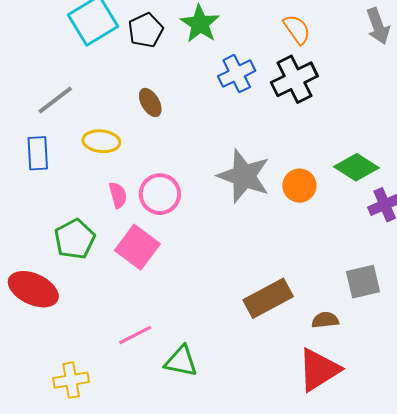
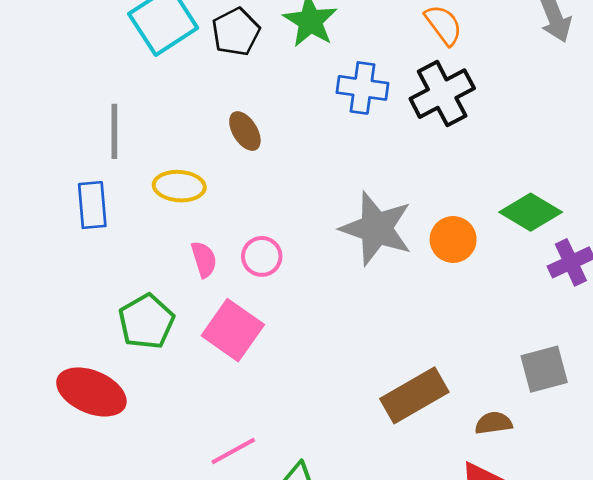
blue cross: (237, 74) -> (363, 88), turned 36
gray line: (55, 100) -> (114, 131), turned -51
pink circle: (160, 194) -> (262, 256), size x0.7

